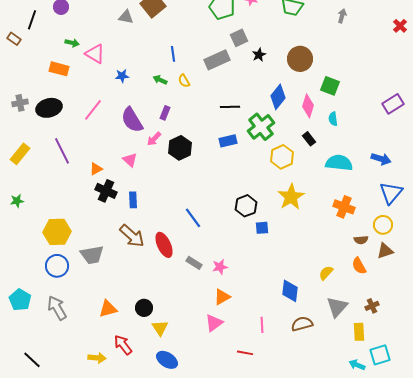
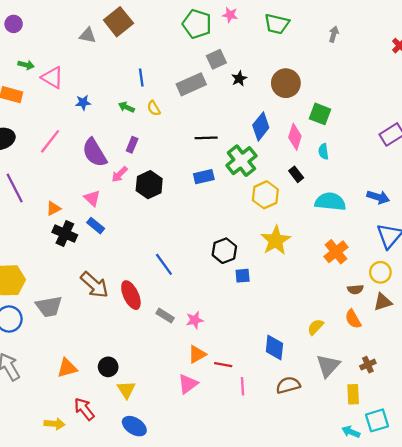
blue rectangle: (133, 200) -> (96, 226), moved, turned -49
orange cross: (344, 207) -> (336, 252), turned 30
red line: (245, 353) -> (223, 365), moved

